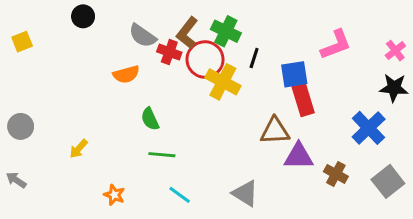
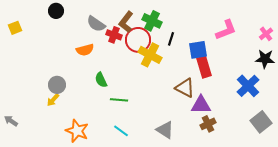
gray circle: (21, 126) -> (57, 85), moved
brown triangle: (275, 131) -> (185, 88), turned 30
green line: (162, 155) -> (119, 100), moved
brown cross: (336, 174) -> (208, 124), moved, turned 35
orange star: (114, 195) -> (77, 131), size x1.6

